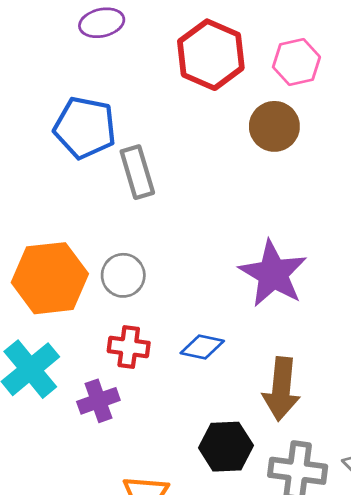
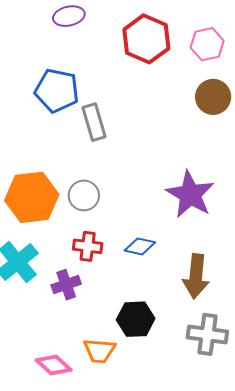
brown circle: (274, 126) -> (213, 97), moved
black hexagon: (226, 447) -> (136, 319), moved

